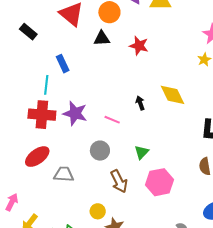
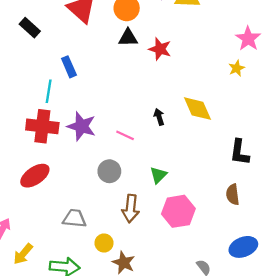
black triangle: (102, 38) -> (128, 38), moved
gray trapezoid: (64, 174) -> (74, 218), moved
brown arrow: (119, 181) -> (131, 209), turned 30

